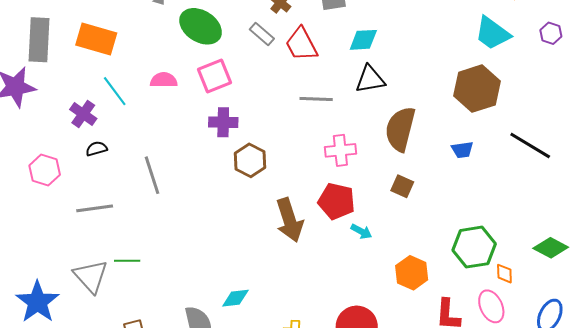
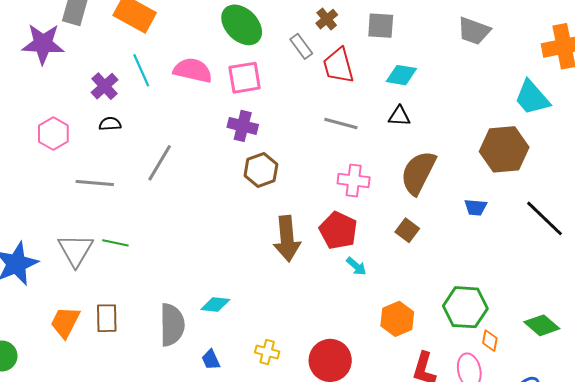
black triangle: (370, 79) -> (399, 116), size x0.7
pink semicircle: (164, 80) -> (193, 70), size x1.4
gray line: (152, 175) -> (160, 163), turned 36

